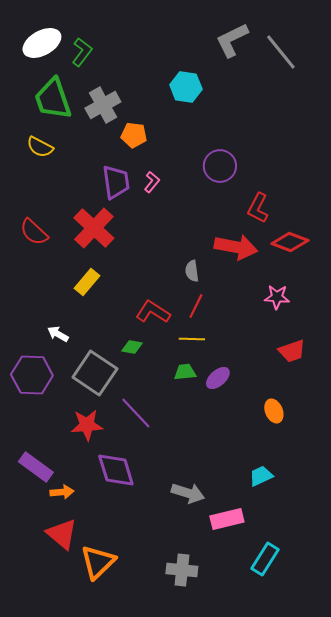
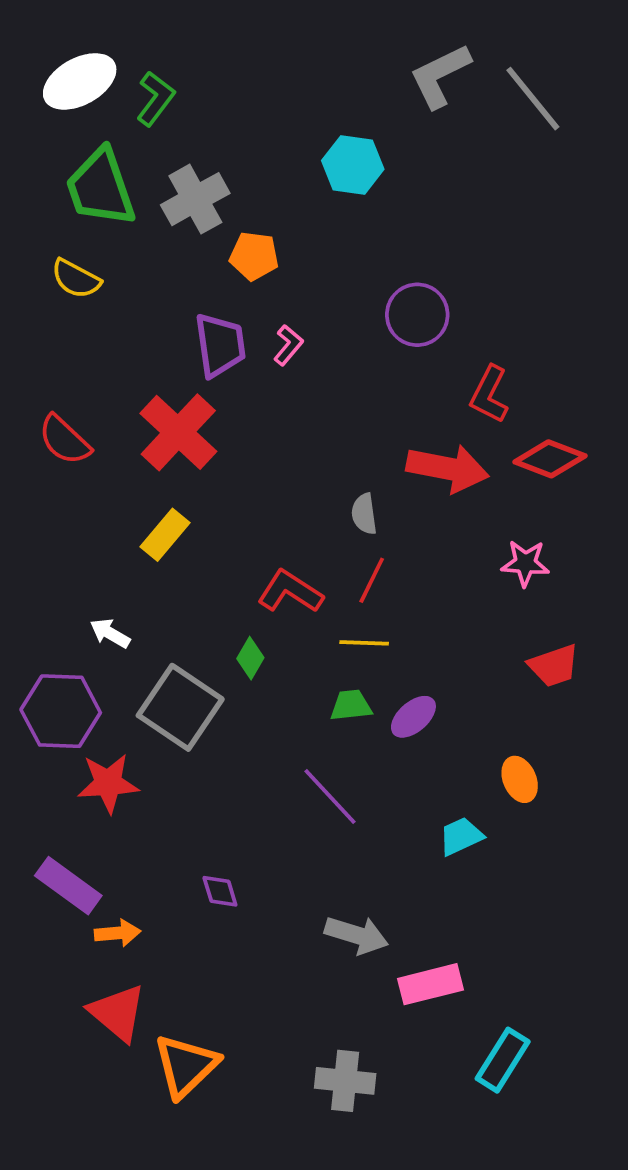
green diamond: (132, 347) -> (250, 658), turned -70
purple line: (136, 413) -> (330, 796), moved
red star: (87, 425) -> (108, 783), moved
purple diamond: (116, 470) -> (220, 891), size x0.5
cyan trapezoid: (261, 476) -> (461, 836), moved

